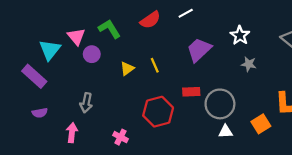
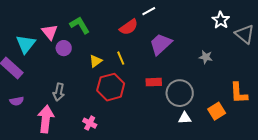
red semicircle: (150, 20) -> (129, 27), moved
white star: (240, 35) -> (221, 20), moved
red hexagon: (158, 112) -> (111, 87), moved
pink arrow: (72, 133) -> (46, 119), size x1.5

